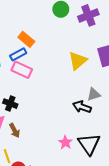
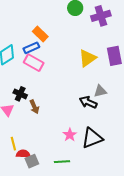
brown arrow: (15, 131) -> (34, 107), moved
black triangle: (89, 144) -> (92, 138), turned 40

